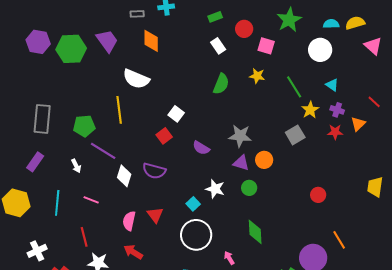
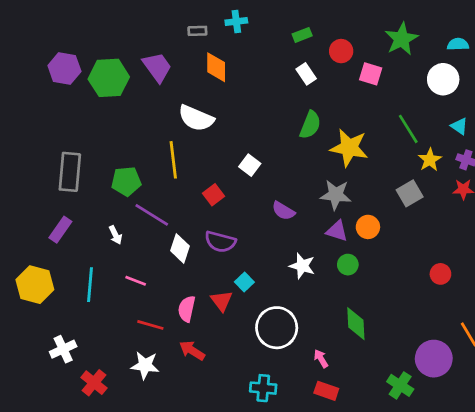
yellow star: (257, 76) -> (349, 148), moved, size x1.8
red square: (164, 136) -> (214, 195), moved
cyan square: (193, 204) -> (244, 282), moved
red line: (84, 237) -> (150, 325), moved, turned -60

